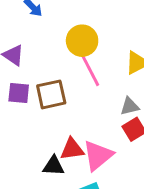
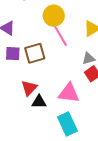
red triangle: (72, 149) -> (29, 88), moved, turned -36
pink triangle: (98, 155) -> (69, 93), turned 50

